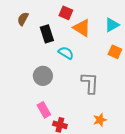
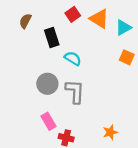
red square: (66, 13) -> (73, 14), turned 32
orange triangle: (82, 28) -> (99, 19), moved
gray L-shape: (90, 83) -> (75, 91), moved

